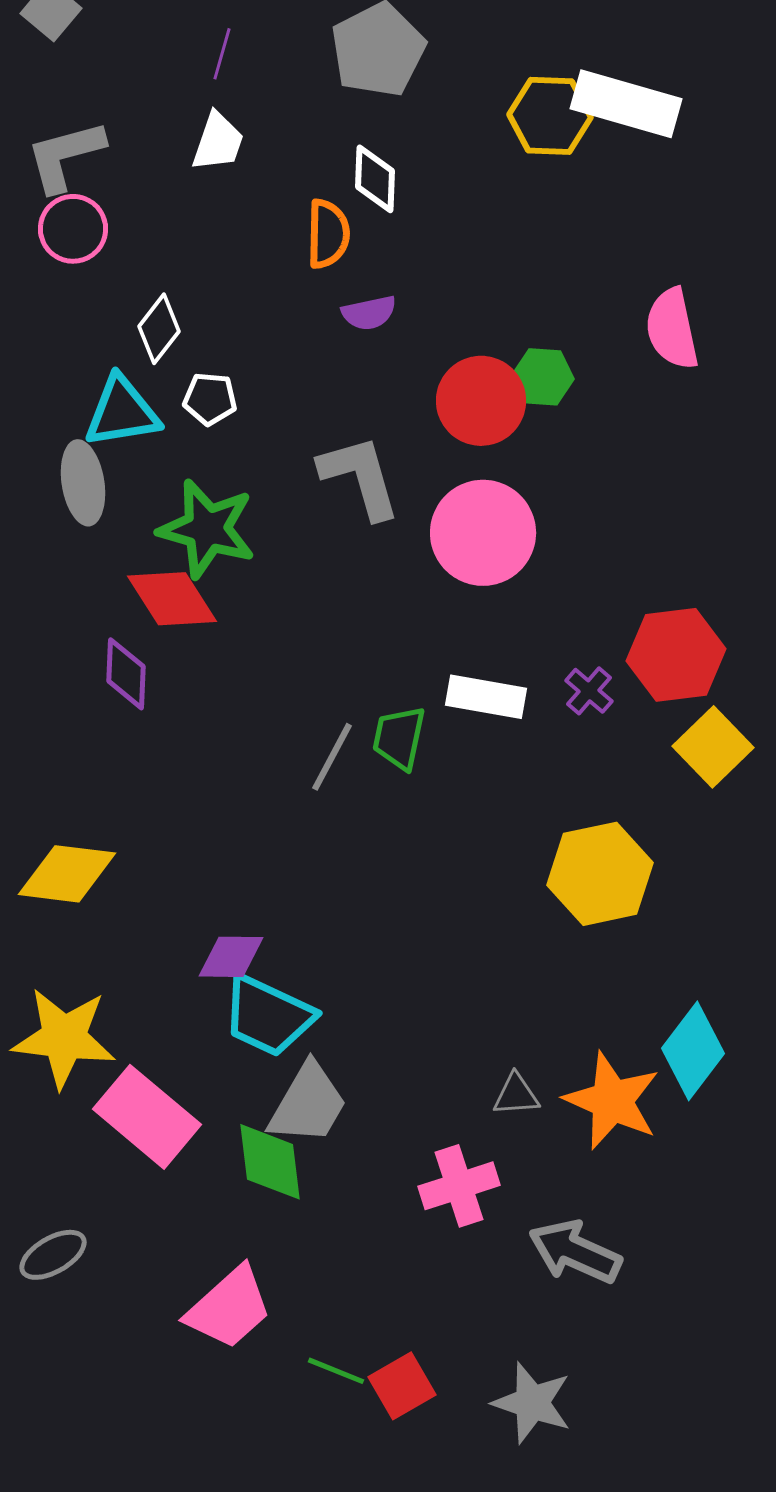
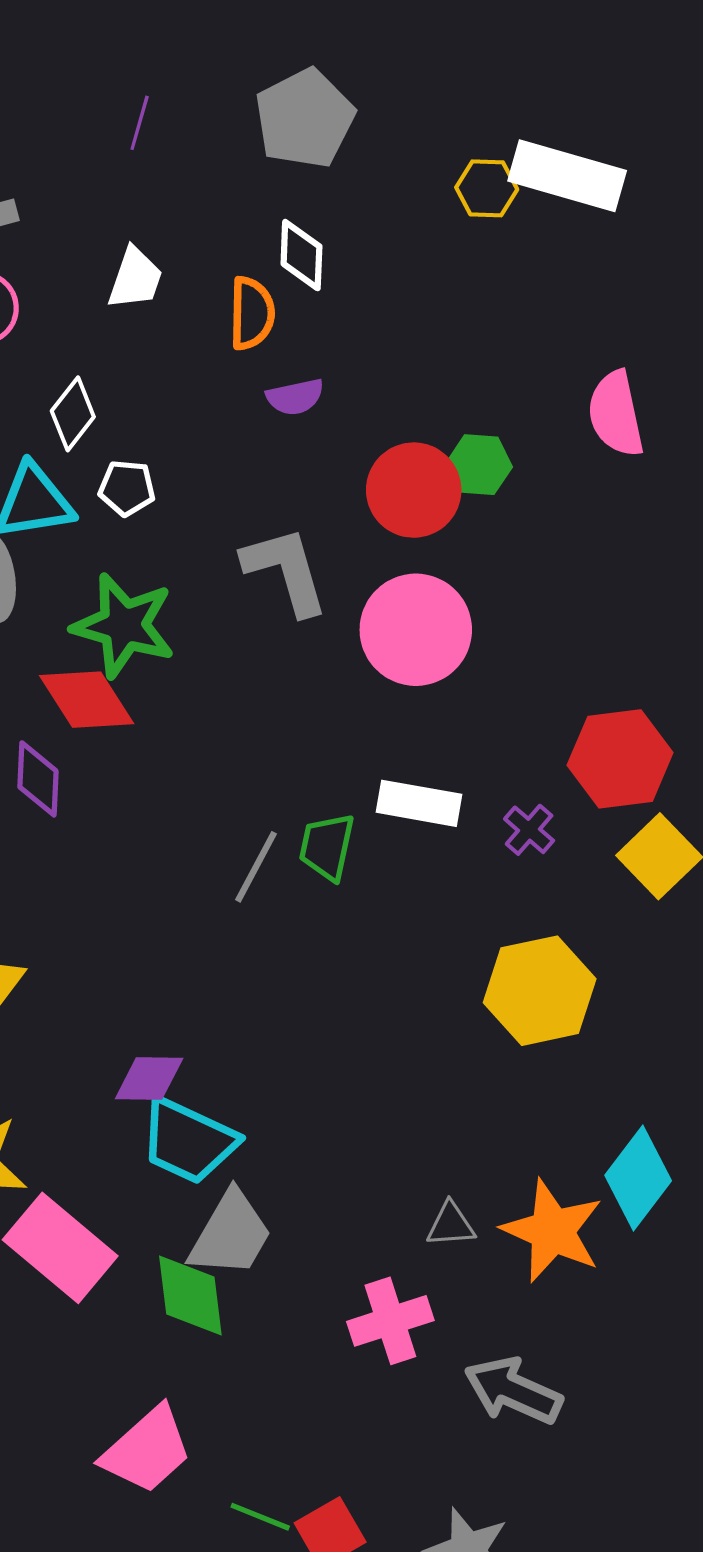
yellow hexagon: (550, 116) -> (487, 188), size x0.7
white trapezoid: (218, 142) -> (135, 278), moved
purple cross: (589, 691) -> (529, 830), moved

